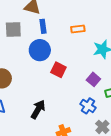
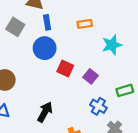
gray square: (13, 29) -> (15, 27), turned 36
purple square: (93, 79) -> (91, 76), moved

